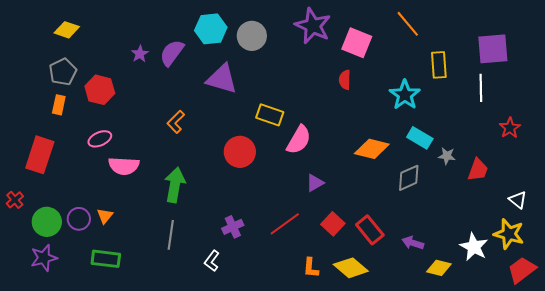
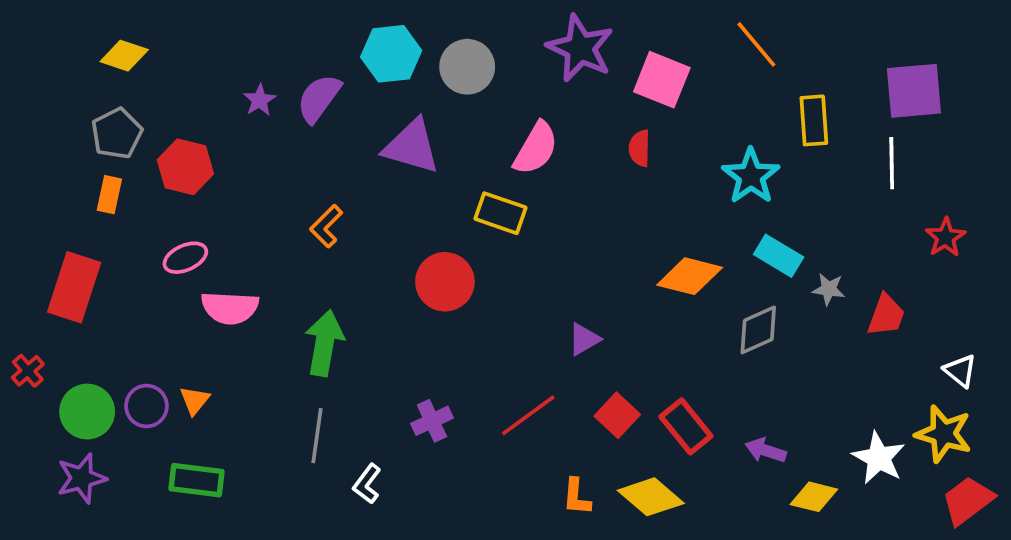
pink semicircle: (299, 140) -> (536, 148), moved
white L-shape: (212, 261) -> (367, 484), moved

